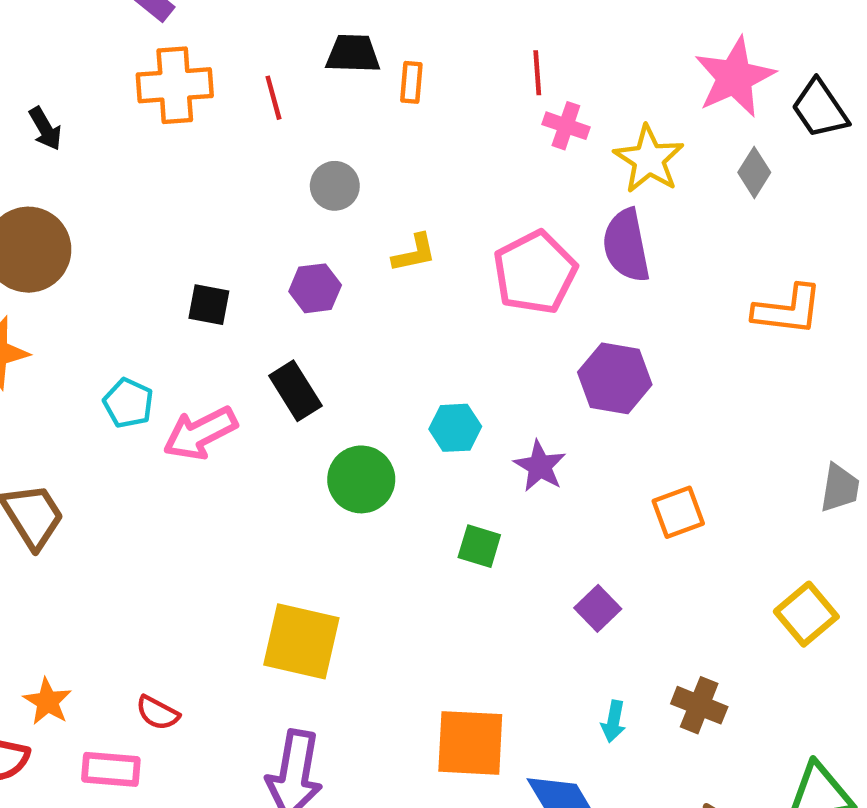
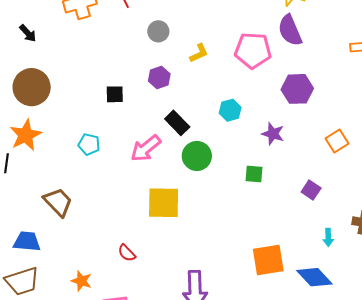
pink pentagon: (535, 272) -> (253, 50), turned -30
black rectangle: (295, 391) -> (177, 123), moved
cyan hexagon: (455, 428) -> (230, 110), moved
pink arrow: (200, 433) -> (146, 148), moved
yellow square: (301, 641) -> (164, 203), moved
red semicircle: (158, 713) -> (127, 253), moved, turned 30

